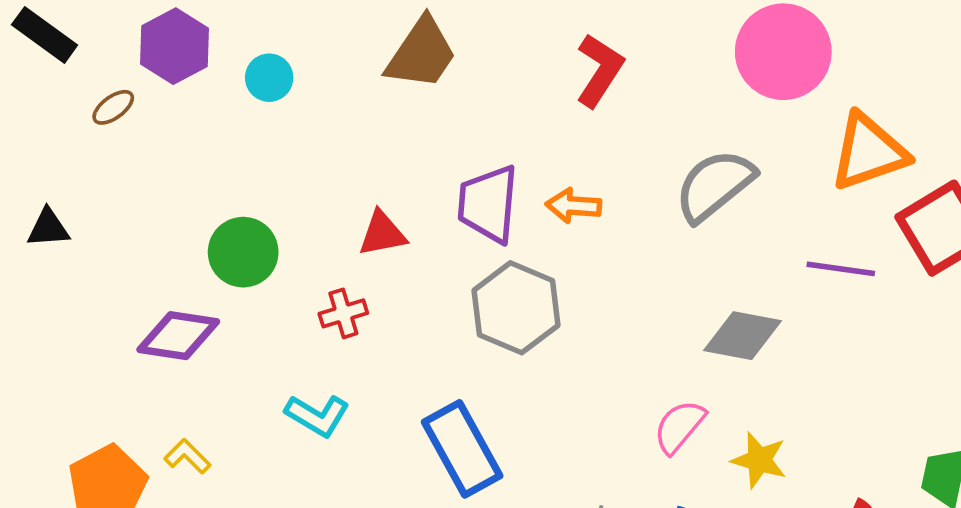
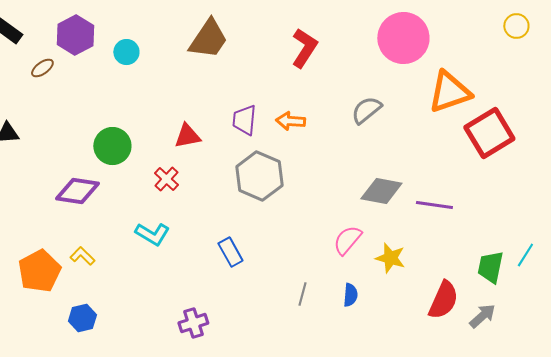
gray semicircle: (715, 185) -> (366, 110), size x0.7
purple trapezoid: (488, 204) -> (244, 120), size x0.7
purple line: (841, 269) -> (434, 205), moved
red cross: (343, 313) -> (166, 179), turned -30
blue rectangle: (462, 449) -> (230, 252), size x0.6

